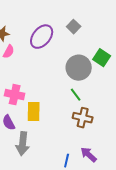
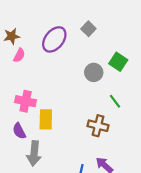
gray circle: (79, 68) -> (94, 72), size x0.7
green line: (76, 95) -> (115, 101), moved

